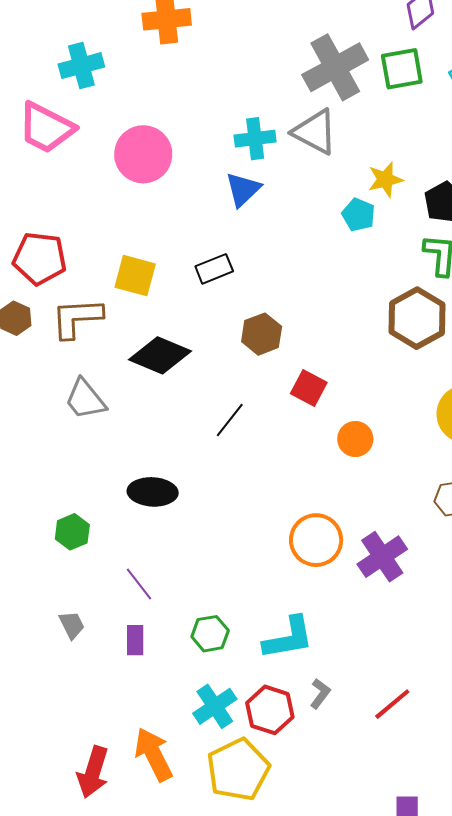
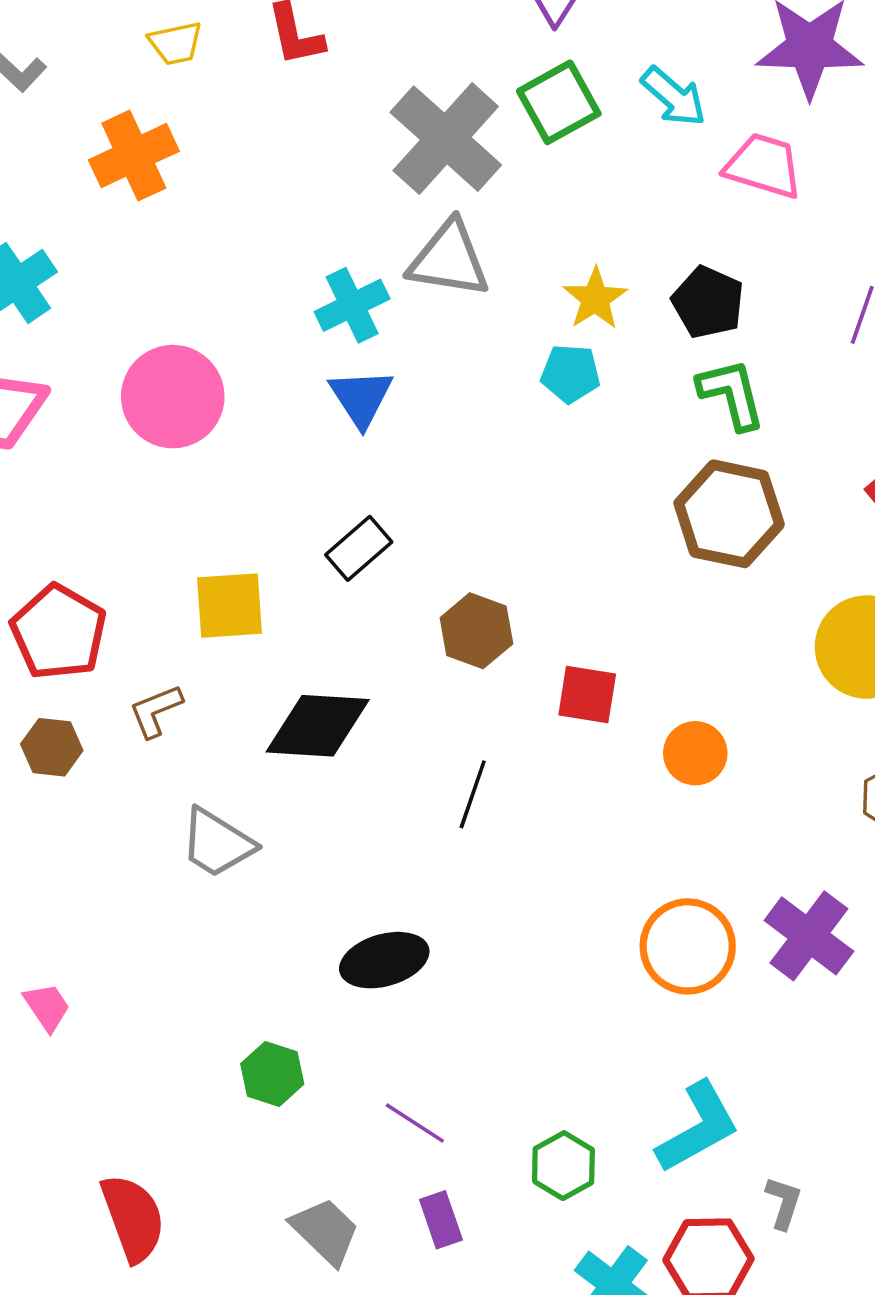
red pentagon: (40, 258) -> (59, 632), turned -30
brown L-shape: (77, 318) -> (156, 711), size x0.6
gray trapezoid: (72, 625) -> (325, 1231), size x1.4

